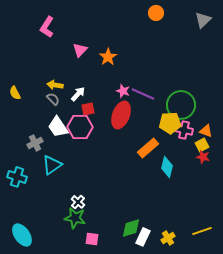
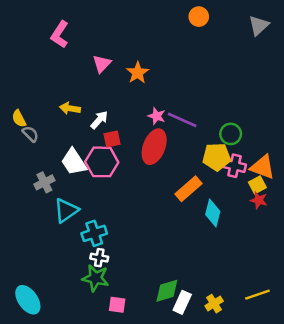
gray semicircle: (53, 99) -> (30, 134), moved
green circle: (181, 105) -> (231, 134), size x0.6
orange triangle: (206, 131) -> (263, 167), size x1.5
cyan cross: (17, 177) -> (94, 233), moved, turned -36
white cross: (78, 202) -> (99, 258), turned -32

